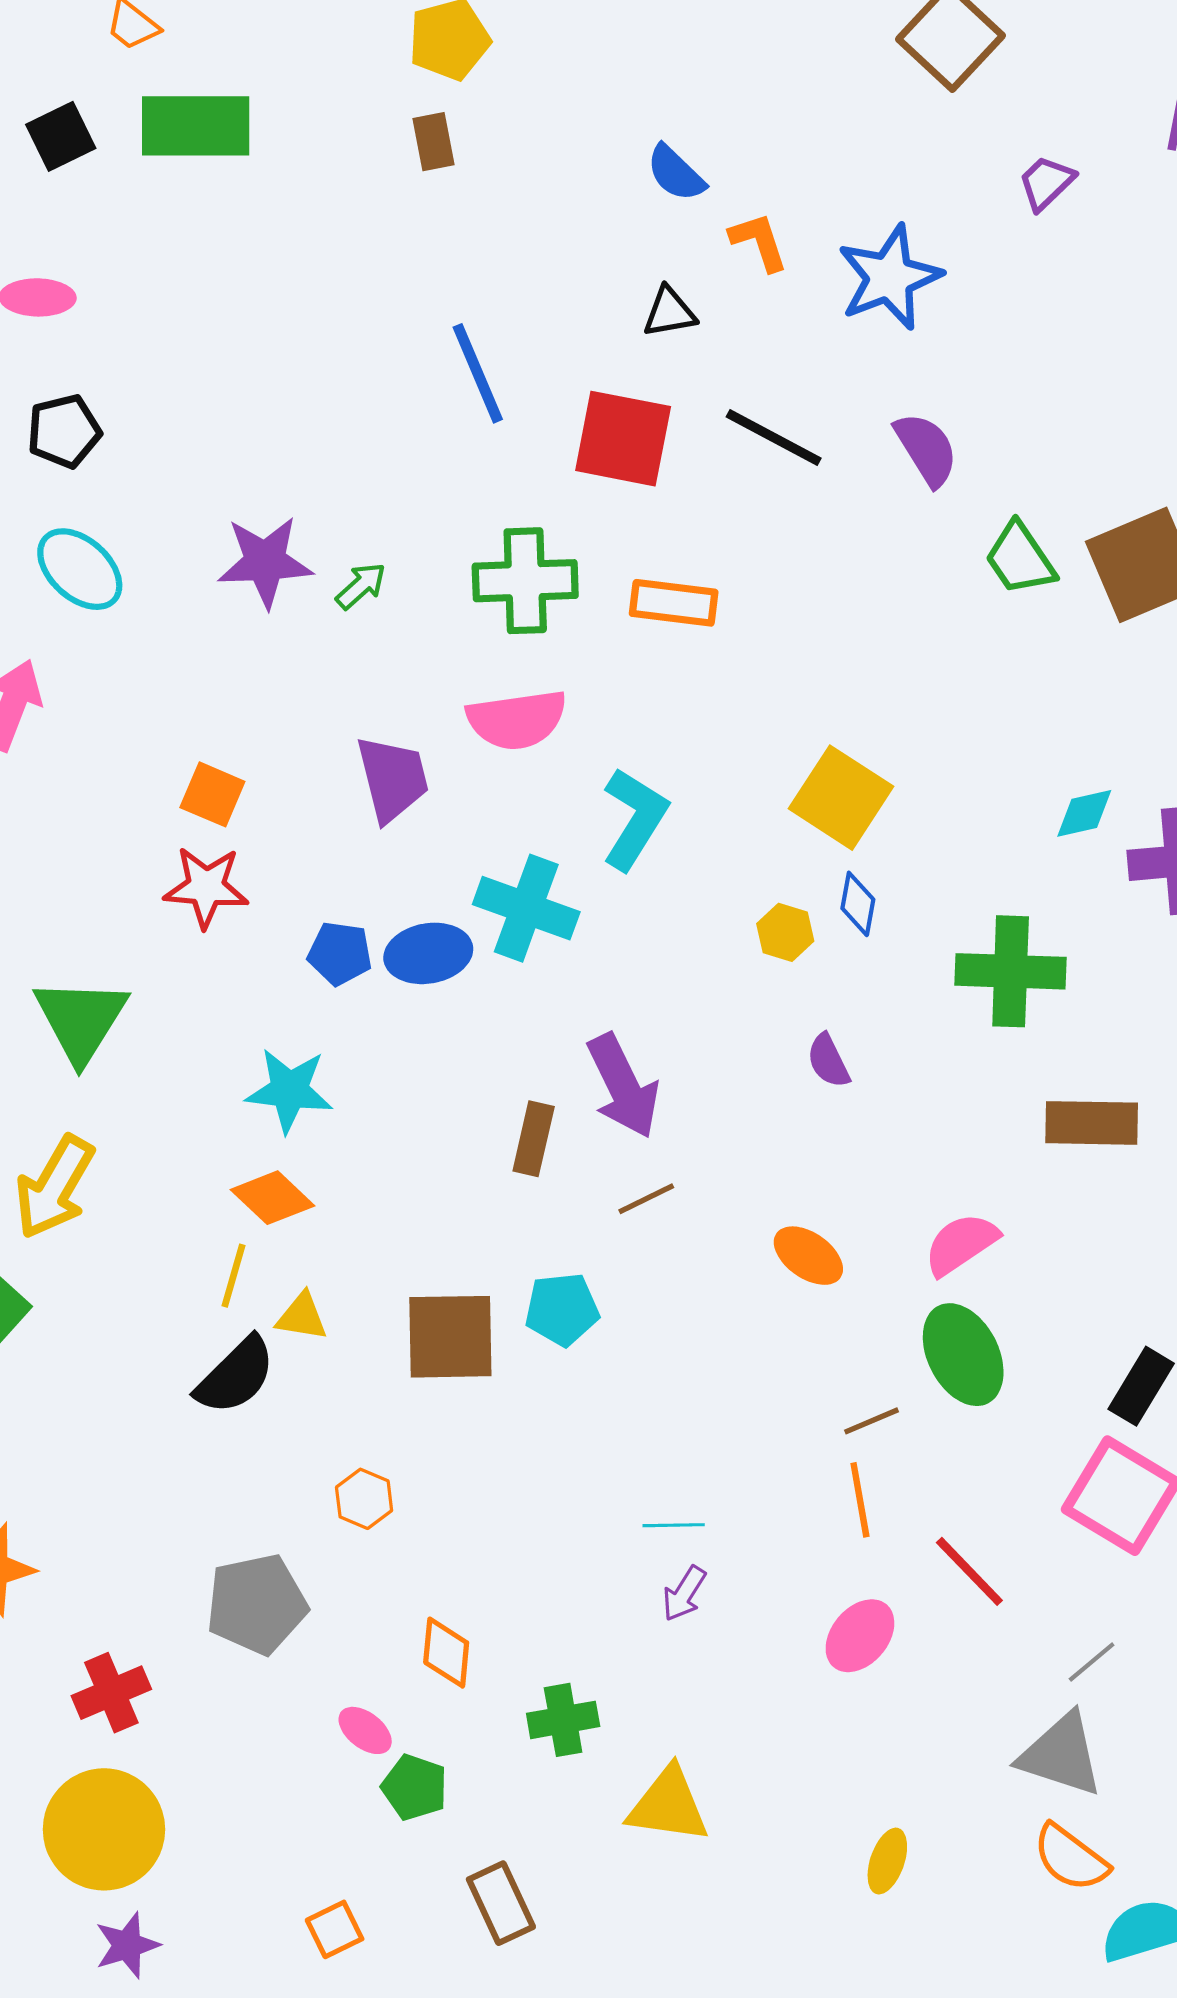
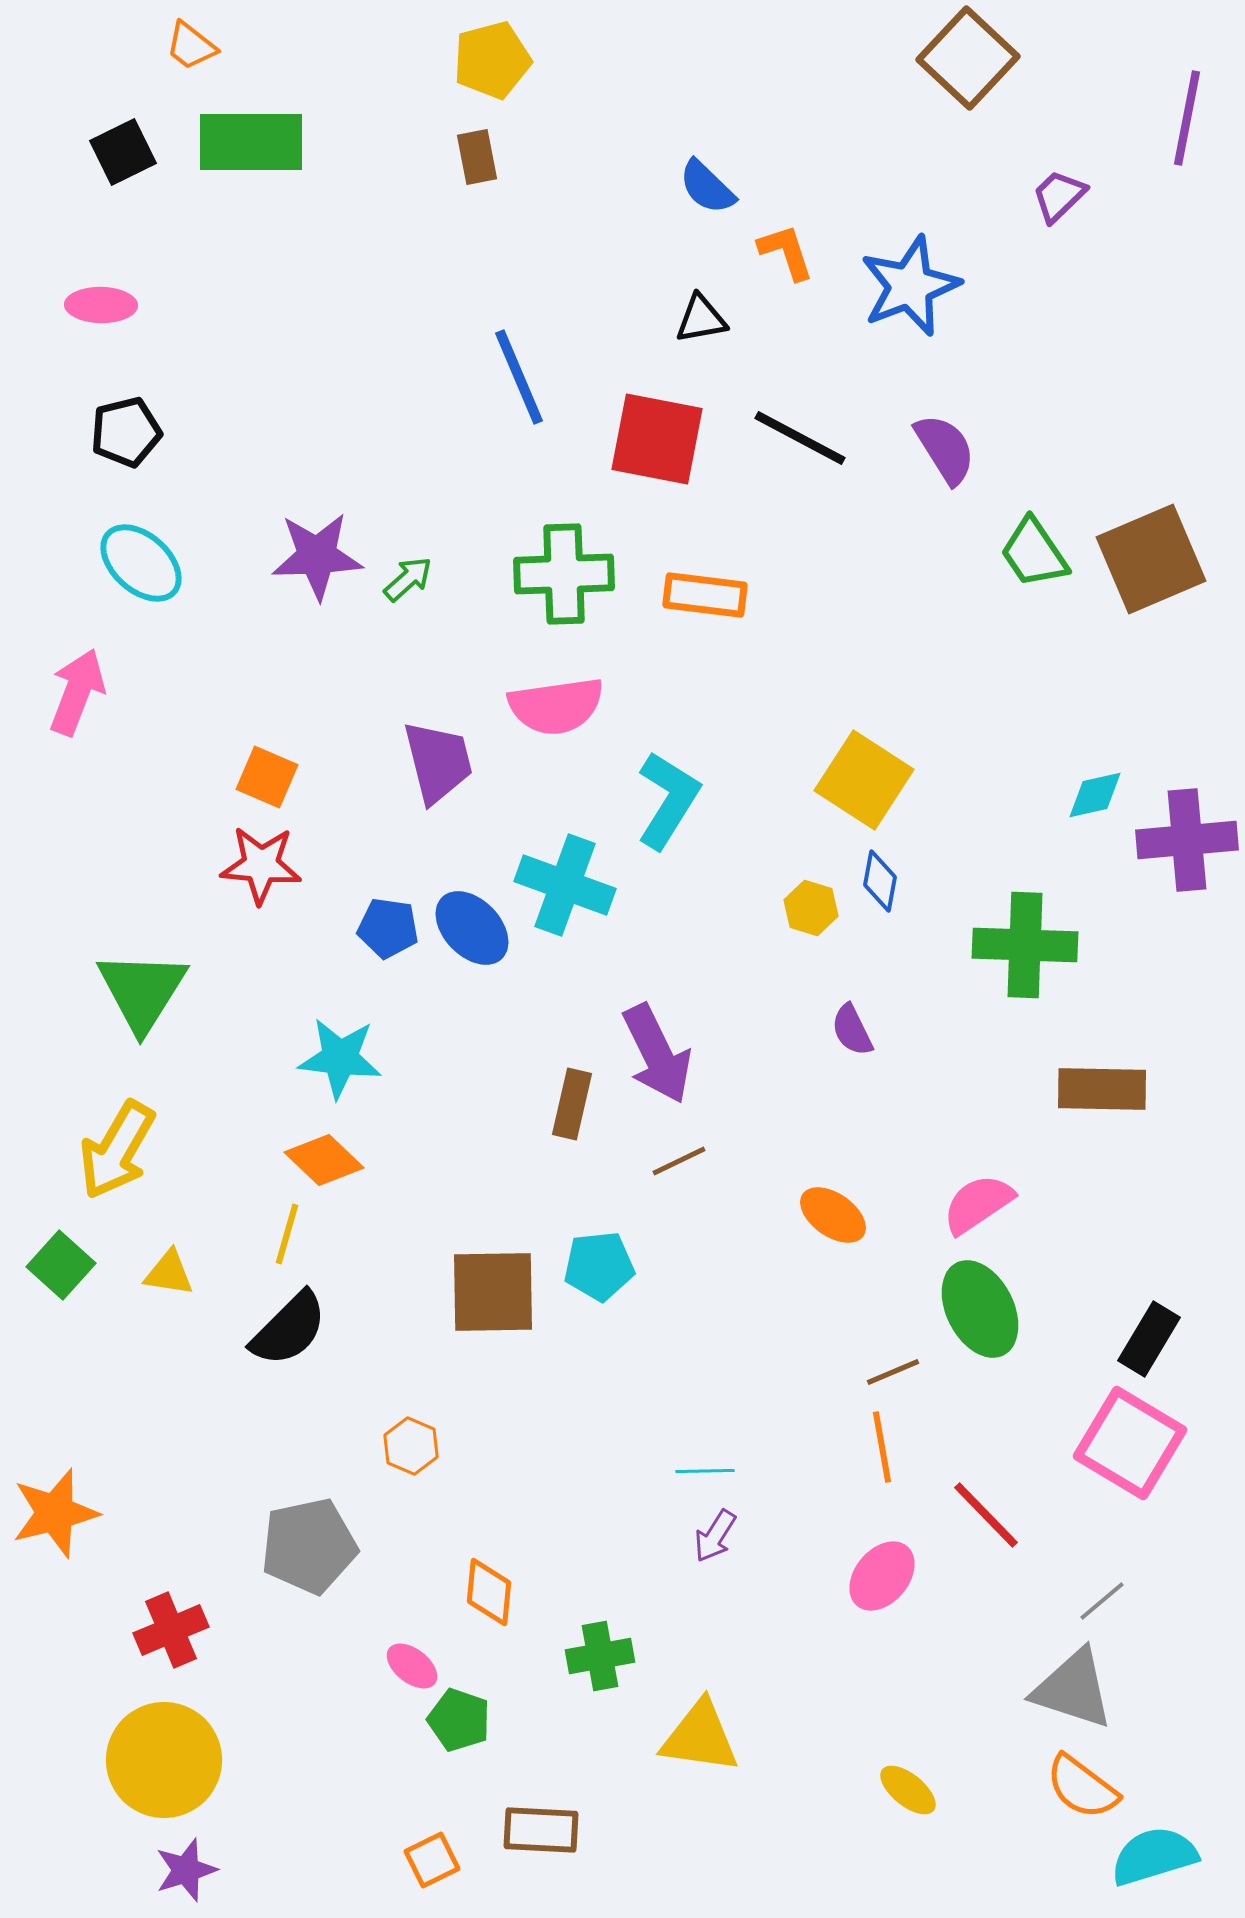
blue ellipse: (428, 953) -> (472, 928), turned 56
yellow triangle: (302, 1317) -> (169, 1273), moved
yellow ellipse: (887, 1861) -> (908, 1790), turned -70
brown rectangle: (501, 1903) -> (541, 1830), turned -62
orange square: (335, 1929) -> (432, 1860), moved

